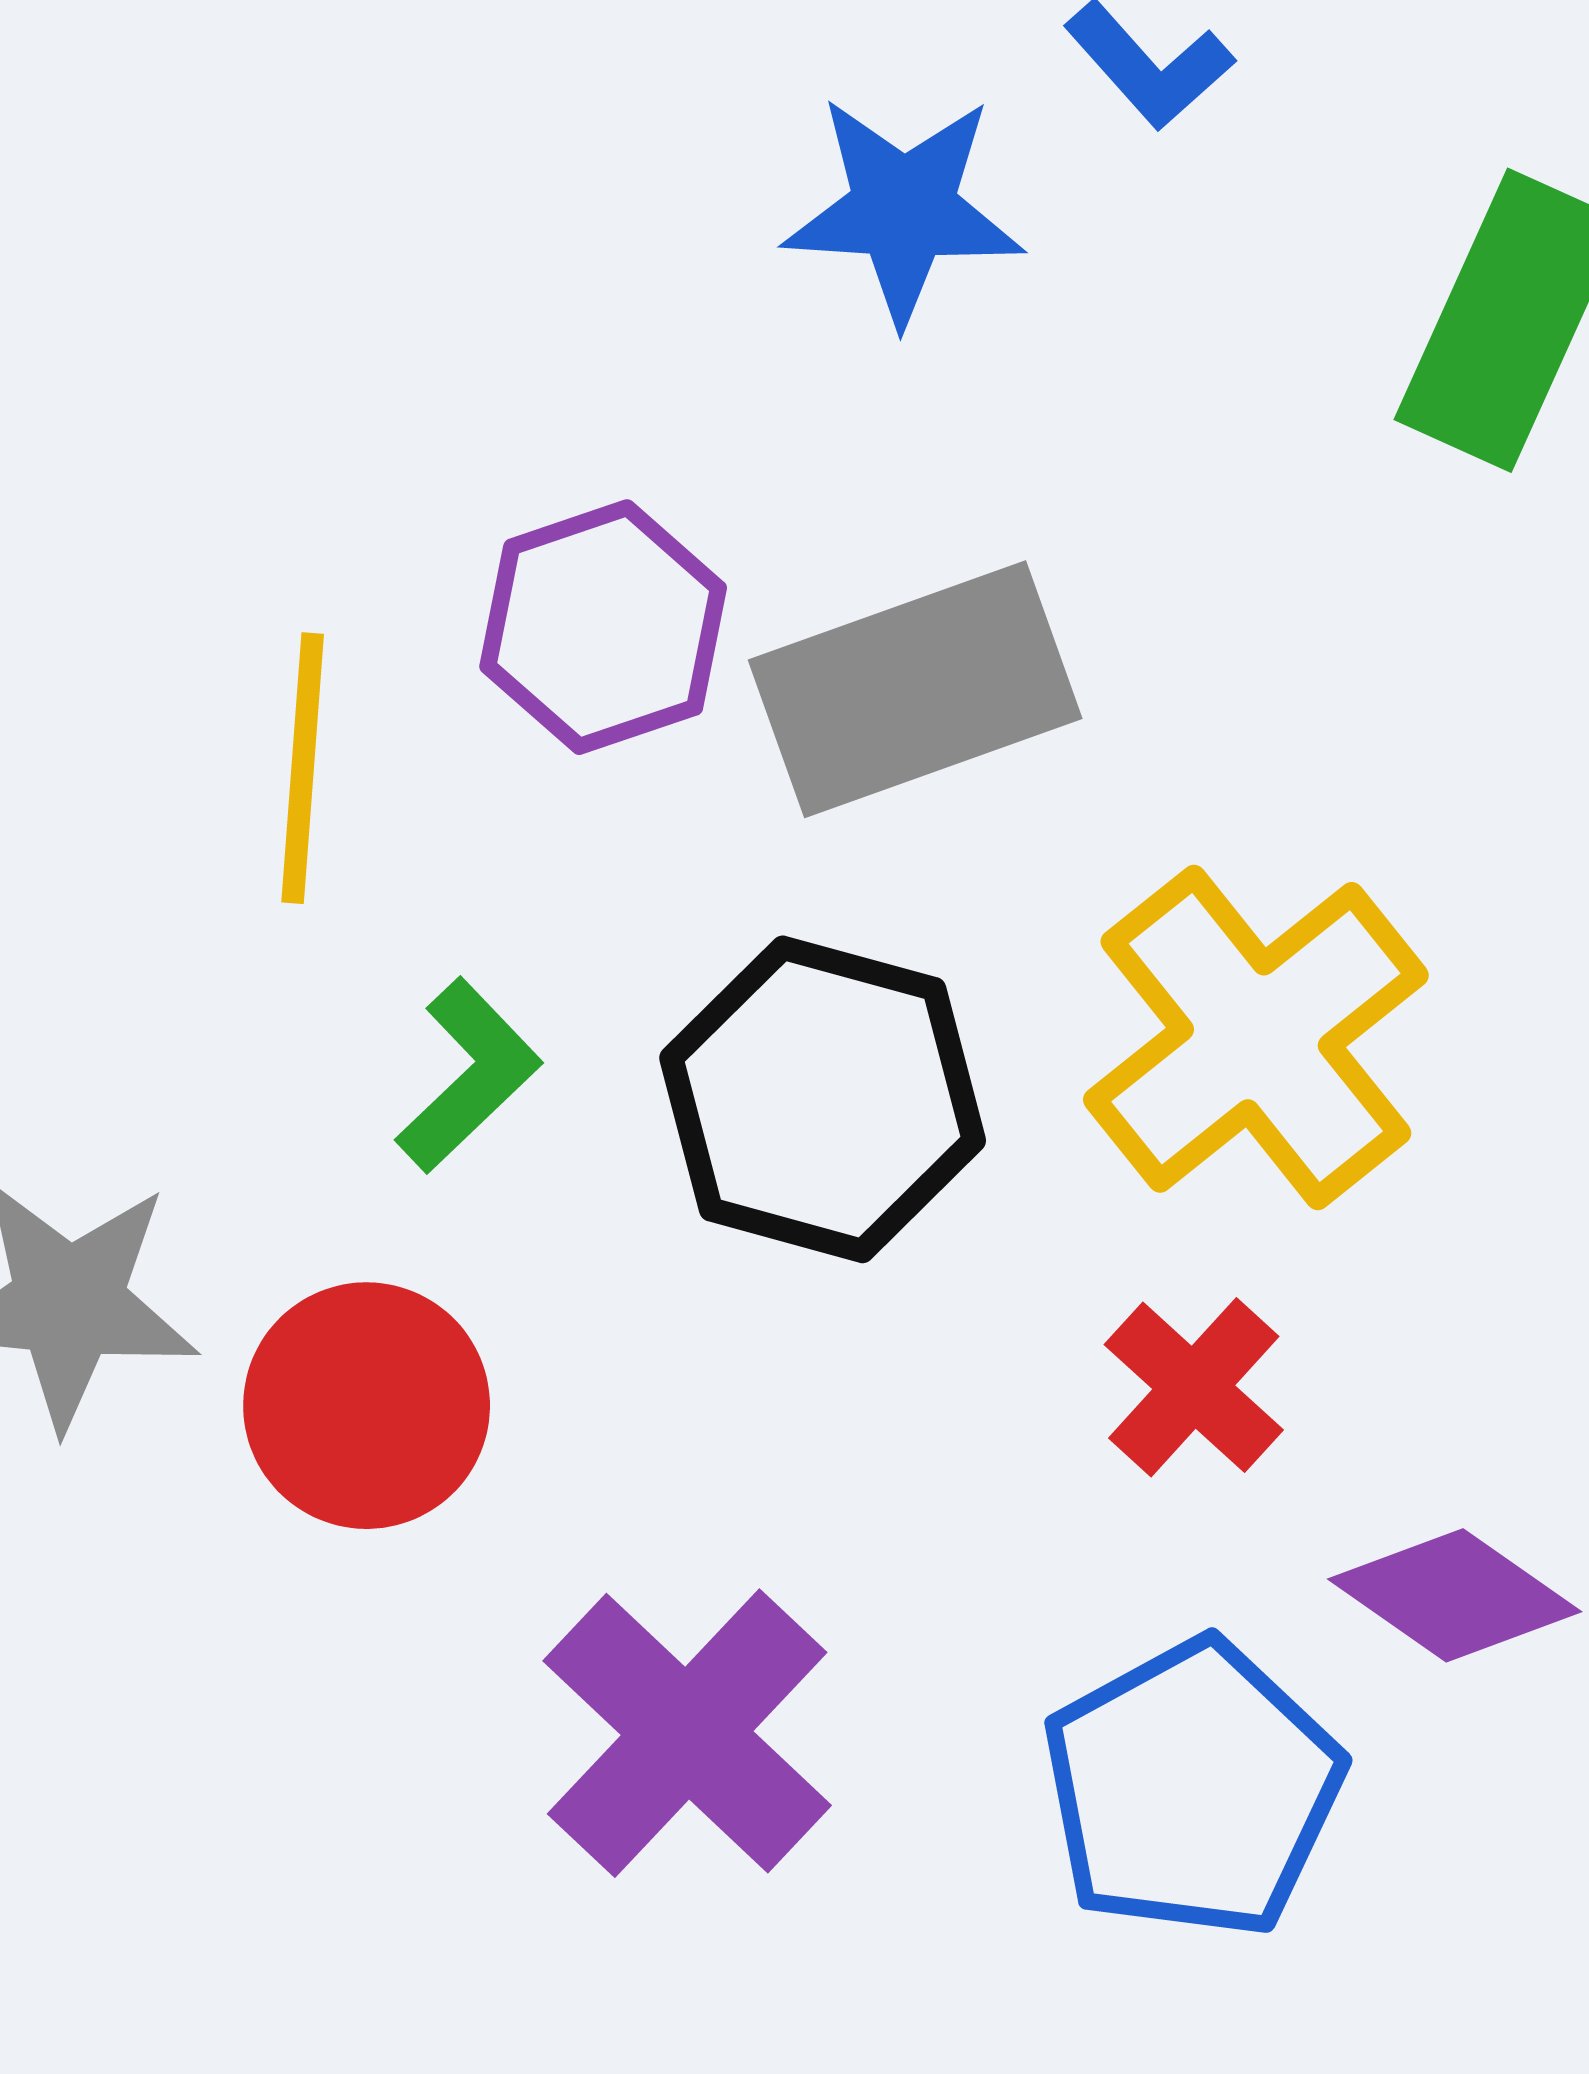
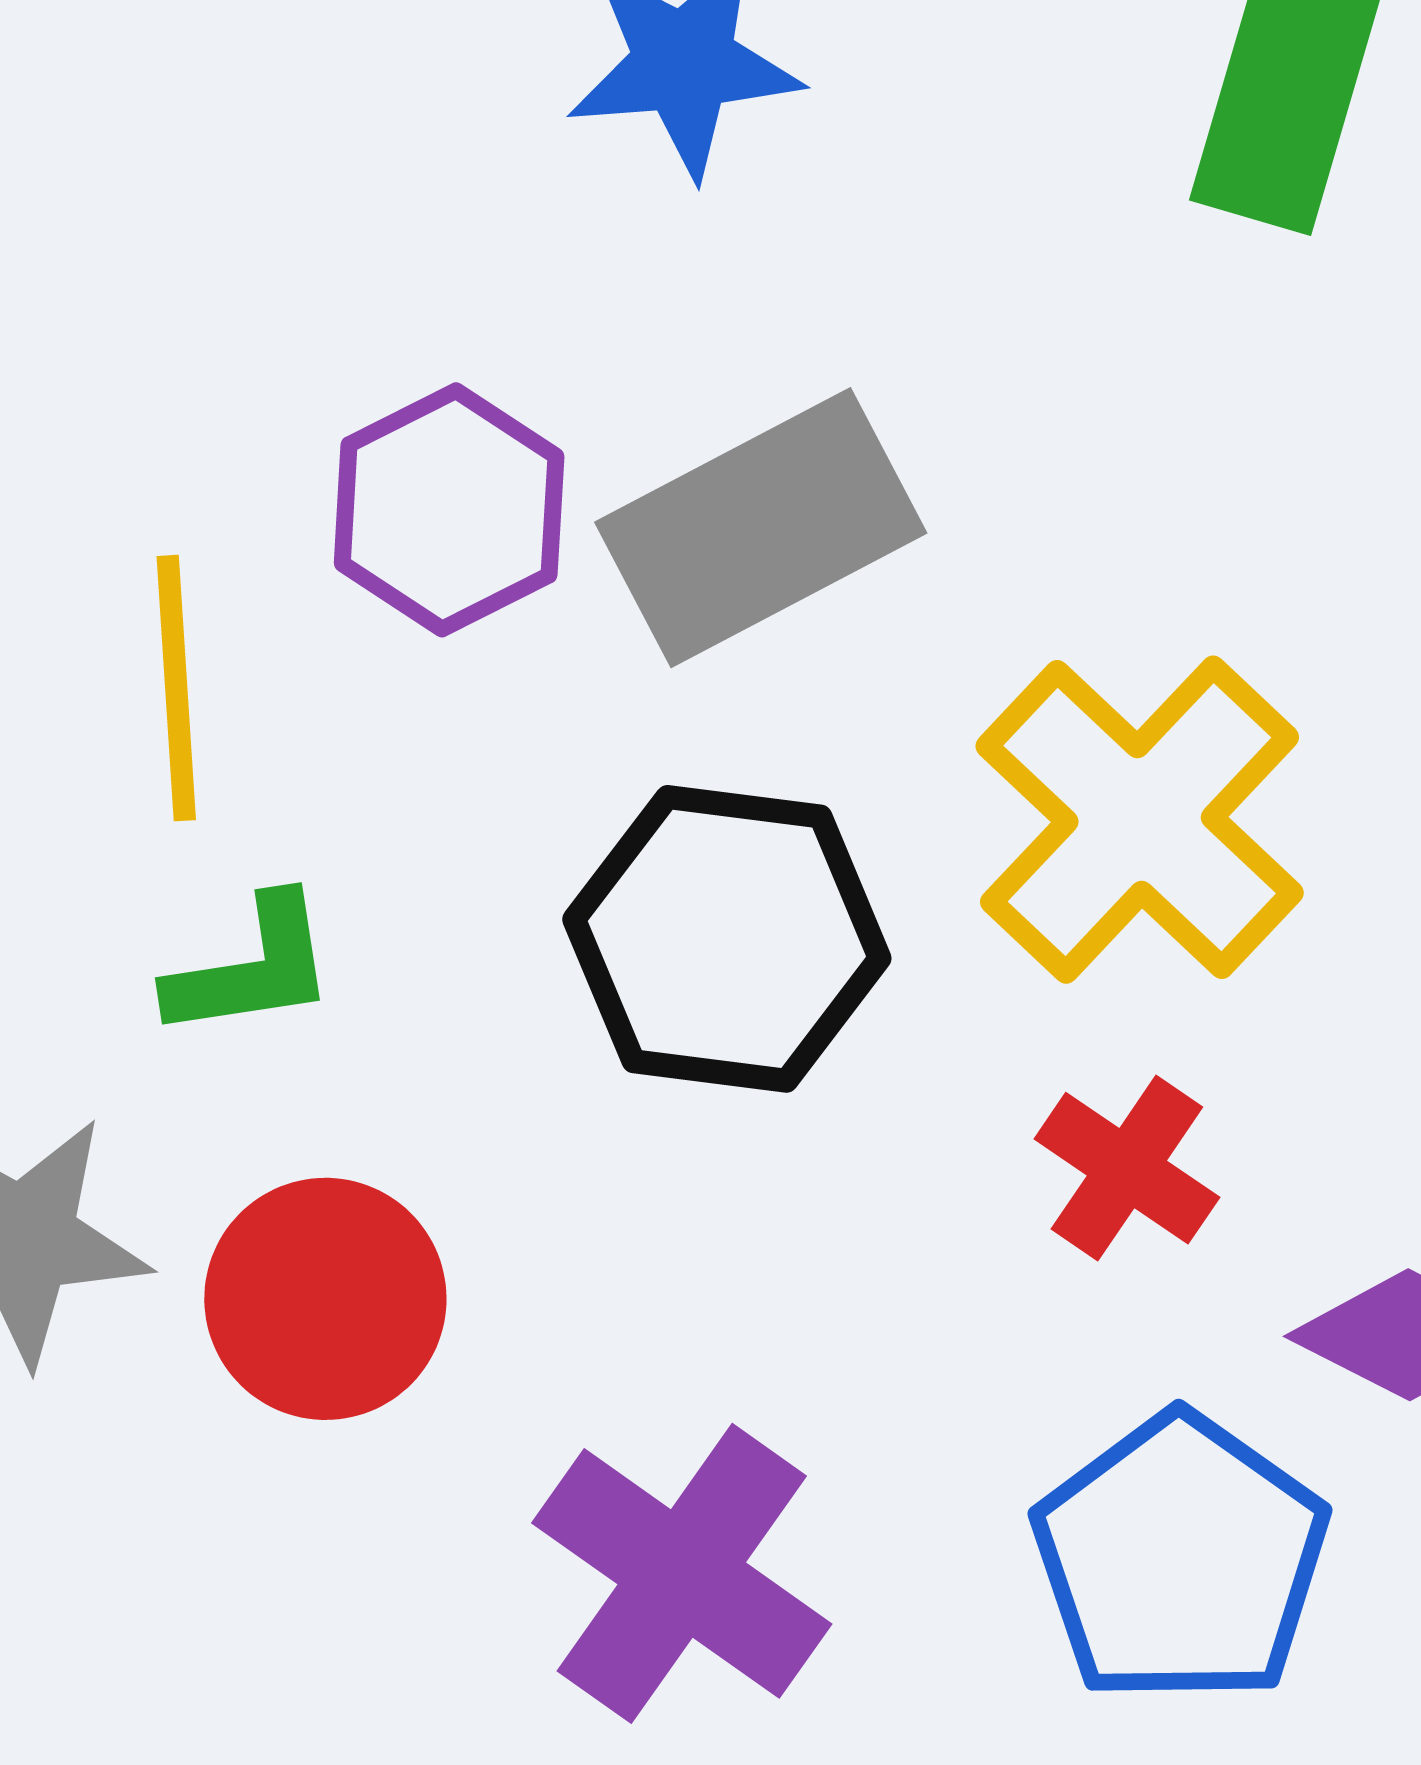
green L-shape: (469, 1076) -> (252, 968), moved, turned 43

